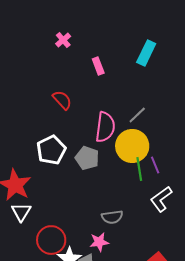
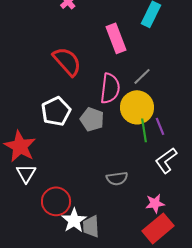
pink rectangle: (98, 66) -> (116, 38), moved, size x1.6
red semicircle: (62, 100) -> (67, 61), size x1.5
pink star: (99, 242) -> (155, 203), moved

